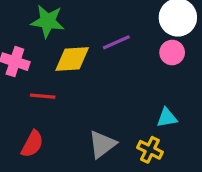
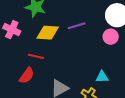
red line: (43, 96) -> (36, 56), moved
red semicircle: (32, 144) -> (27, 76), moved

